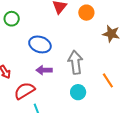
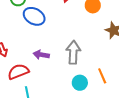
blue ellipse: (40, 44) -> (34, 16), moved
cyan circle: (78, 92) -> (80, 83), moved

